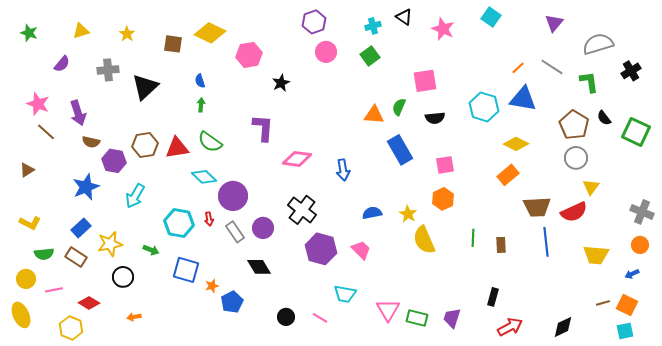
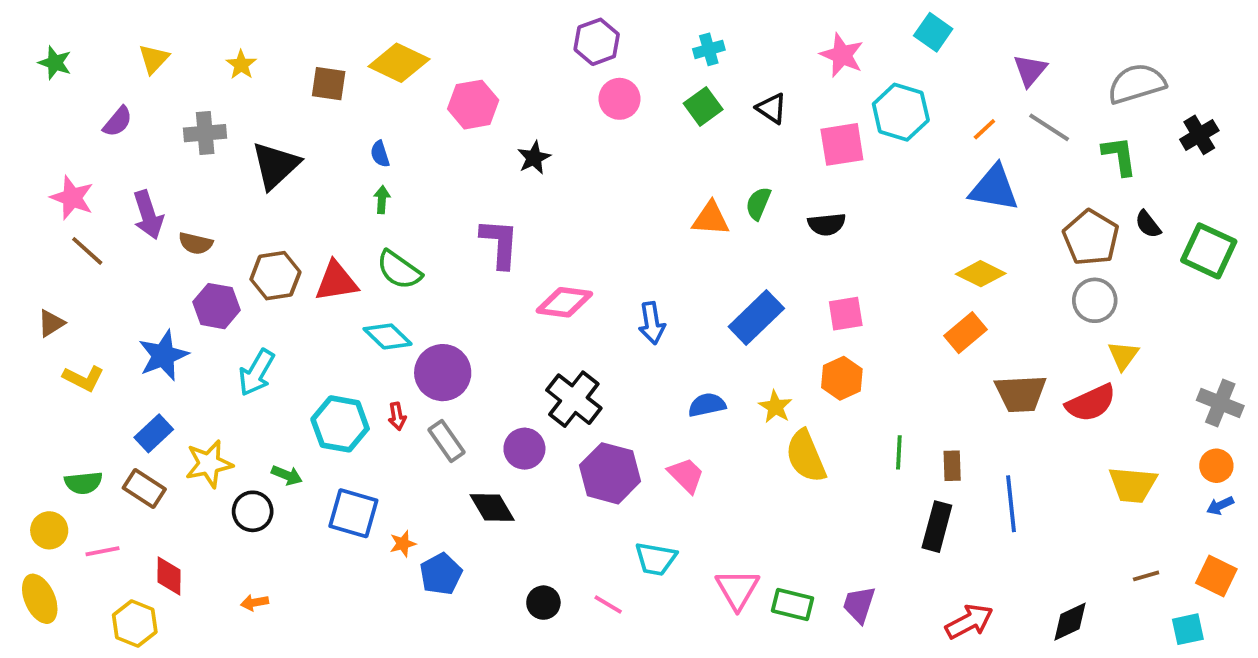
black triangle: (404, 17) -> (772, 108), moved
purple triangle: (554, 23) -> (1030, 70), moved
yellow triangle: (81, 31) -> (154, 59), turned -30
pink square: (425, 81) -> (842, 144), moved
cyan hexagon: (484, 107) -> (901, 112), moved
brown semicircle: (91, 142) -> (196, 243), moved
blue rectangle: (400, 150) -> (756, 317), moved, turned 76
yellow L-shape: (30, 223) -> (83, 378), moved
purple circle: (263, 228) -> (524, 449), moved
blue line: (546, 242) -> (1011, 504), moved
blue arrow: (632, 274) -> (1220, 506), moved
black circle: (123, 277) -> (253, 511), moved
black rectangle: (493, 297) -> (937, 527), moved, size x1.4
red diamond: (89, 303) -> (169, 576), turned 60
orange square: (627, 305) -> (1216, 576), moved

